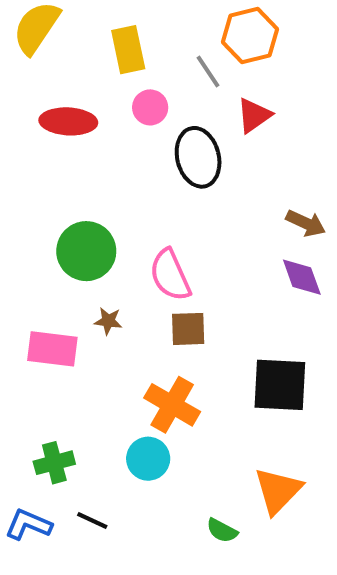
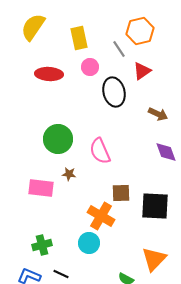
brown arrow: (306, 223) -> (158, 114), moved
brown square: (188, 329) -> (121, 193), moved

